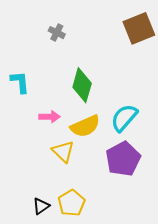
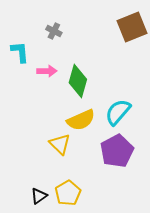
cyan L-shape: (20, 82) -> (20, 52), moved
pink arrow: (49, 117) -> (47, 71), moved

